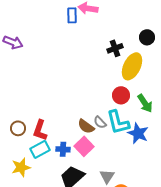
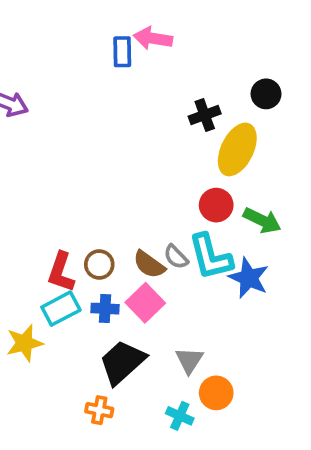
green arrow: (145, 103) -> (262, 220), turned -30
brown circle: (18, 128) -> (99, 264), moved

